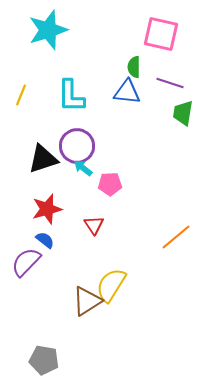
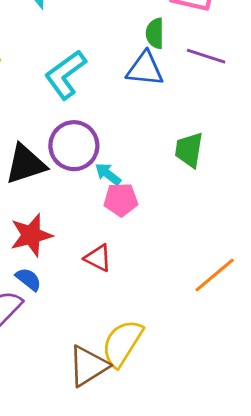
cyan L-shape: (71, 96) -> (65, 75), turned 54
green trapezoid: (183, 113) -> (189, 150), moved
cyan arrow: (83, 168) -> (108, 174), moved
red triangle: (94, 225) -> (98, 258), turned -30

